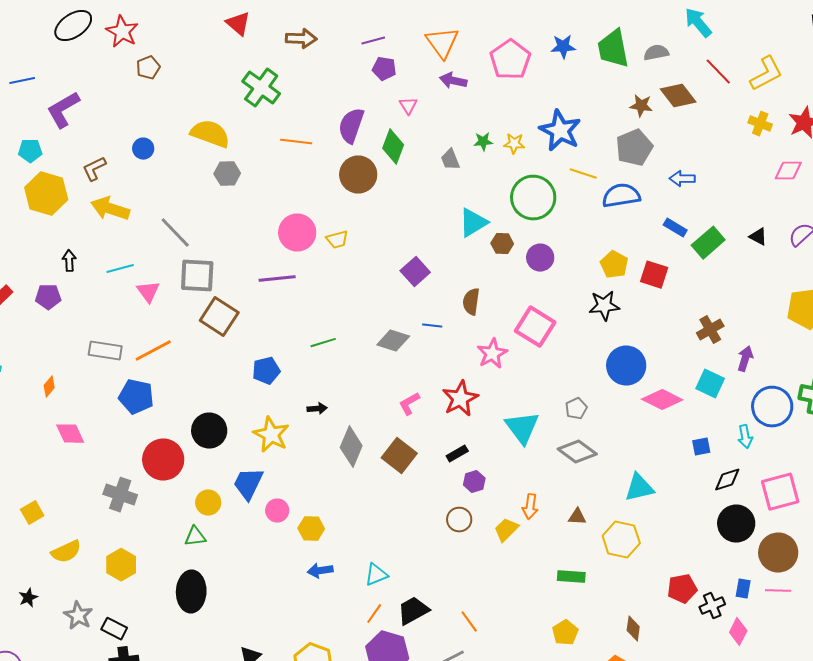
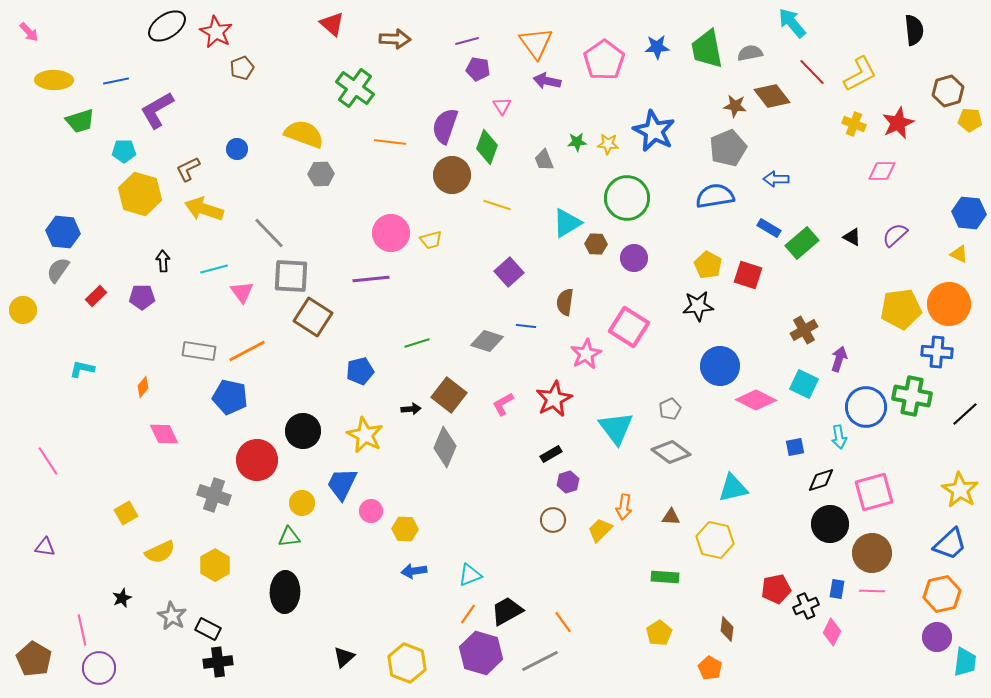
yellow line: (583, 174) -> (497, 205), moved
brown square: (399, 456) -> (449, 395), moved

